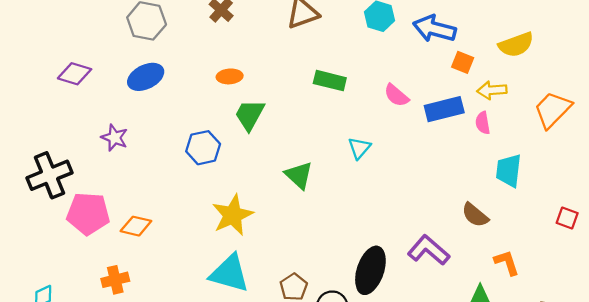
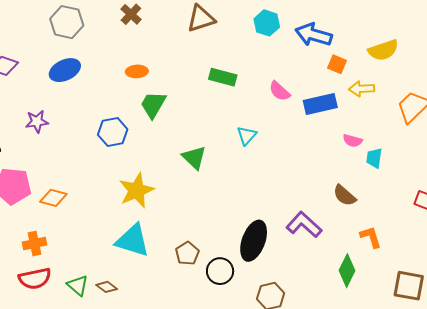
pink semicircle: (483, 123) -> (353, 141), moved, turned -66
purple star: (115, 138) -> (37, 122), turned -30
cyan trapezoid: (509, 171) -> (374, 158), size x0.7

